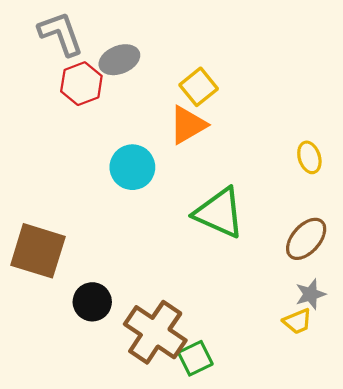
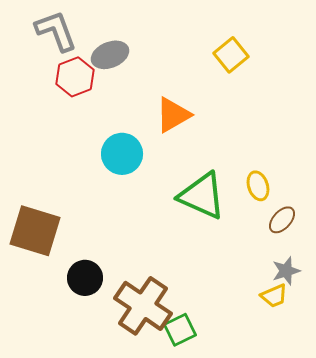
yellow square: (199, 87) -> (231, 55), moved
yellow ellipse: (309, 157) -> (258, 186), moved
brown ellipse: (306, 239) -> (282, 220), size x0.7

